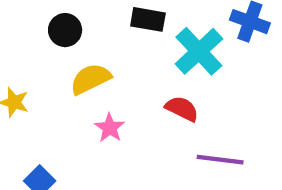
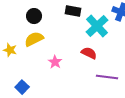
yellow semicircle: (91, 79) -> (34, 39), moved

